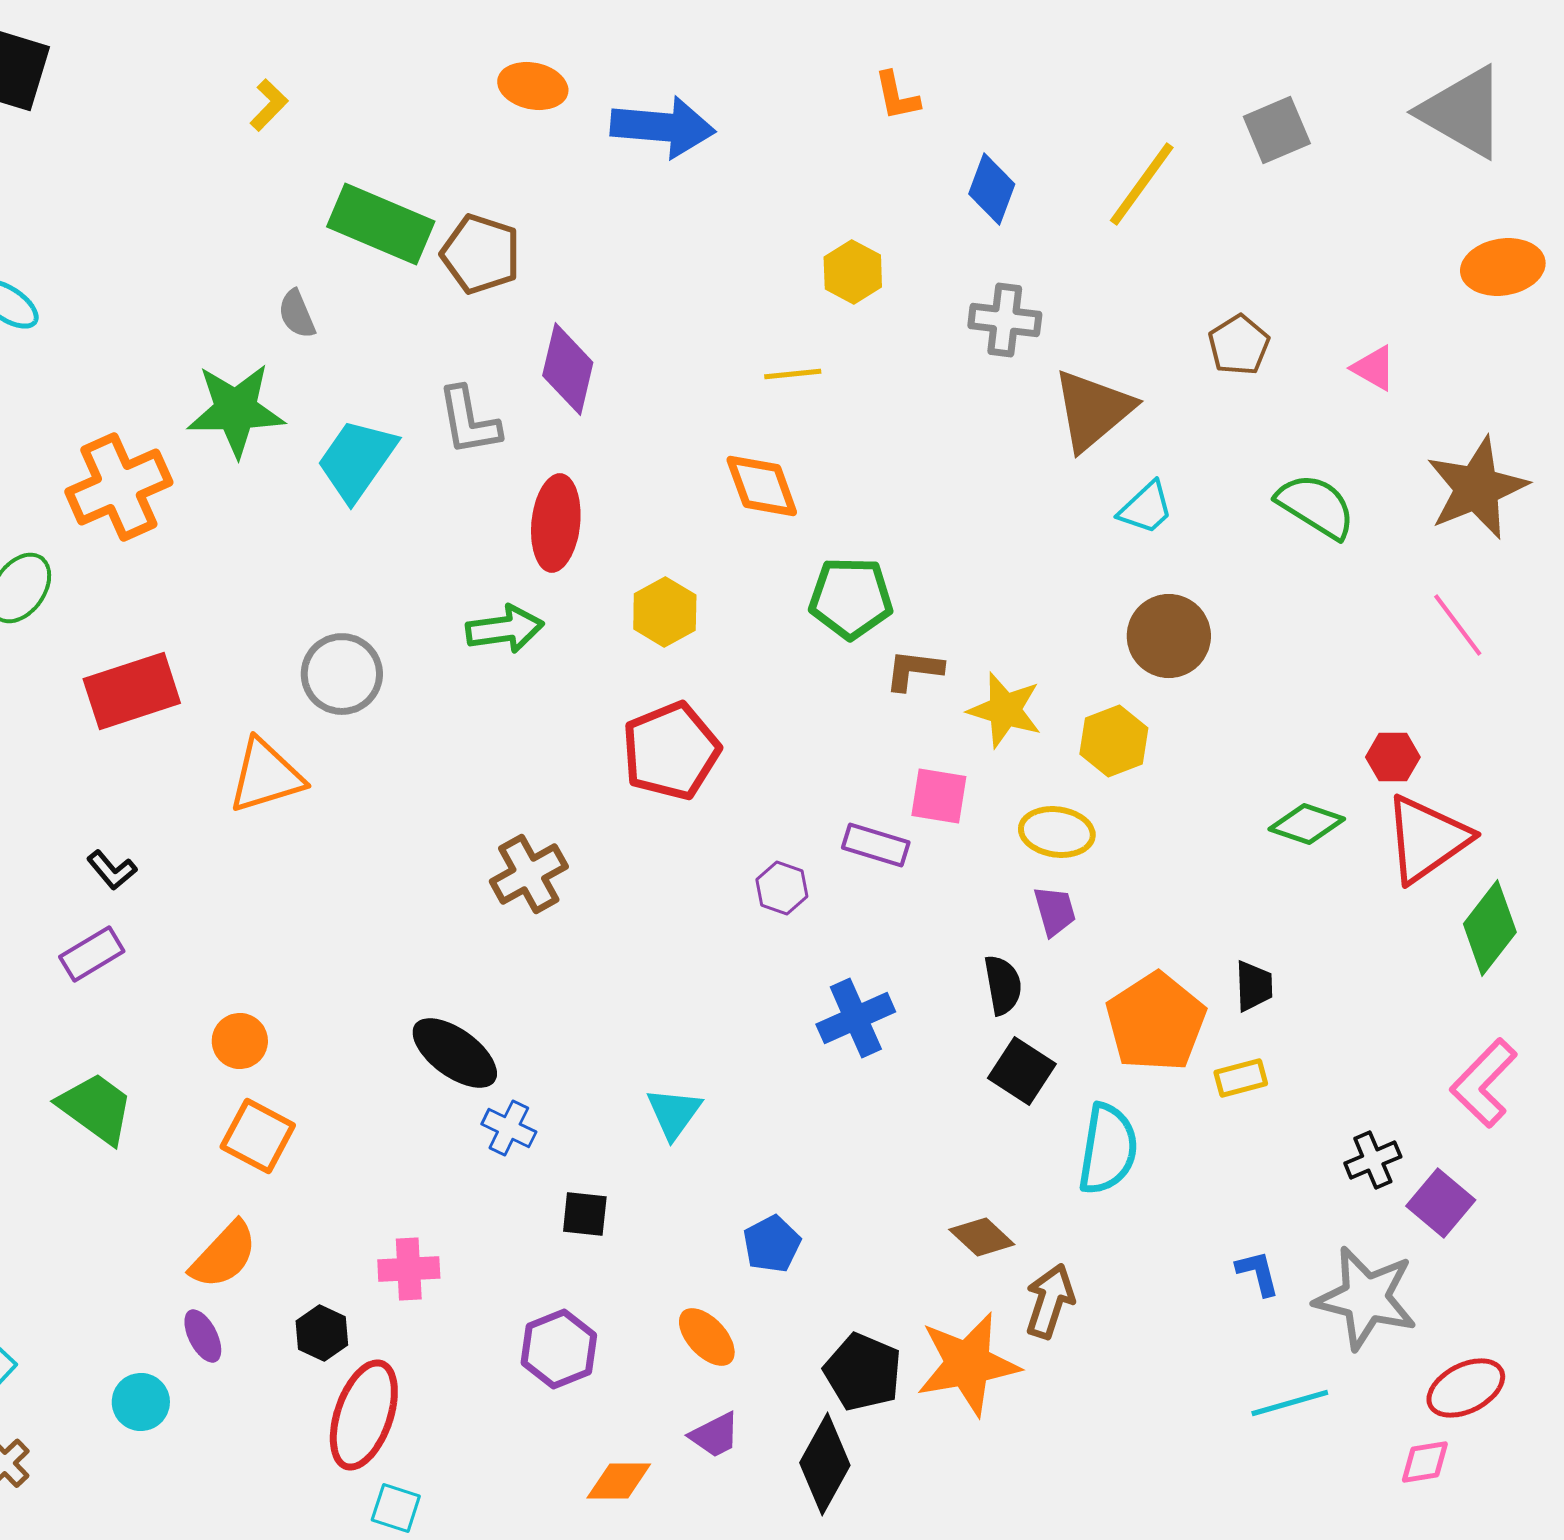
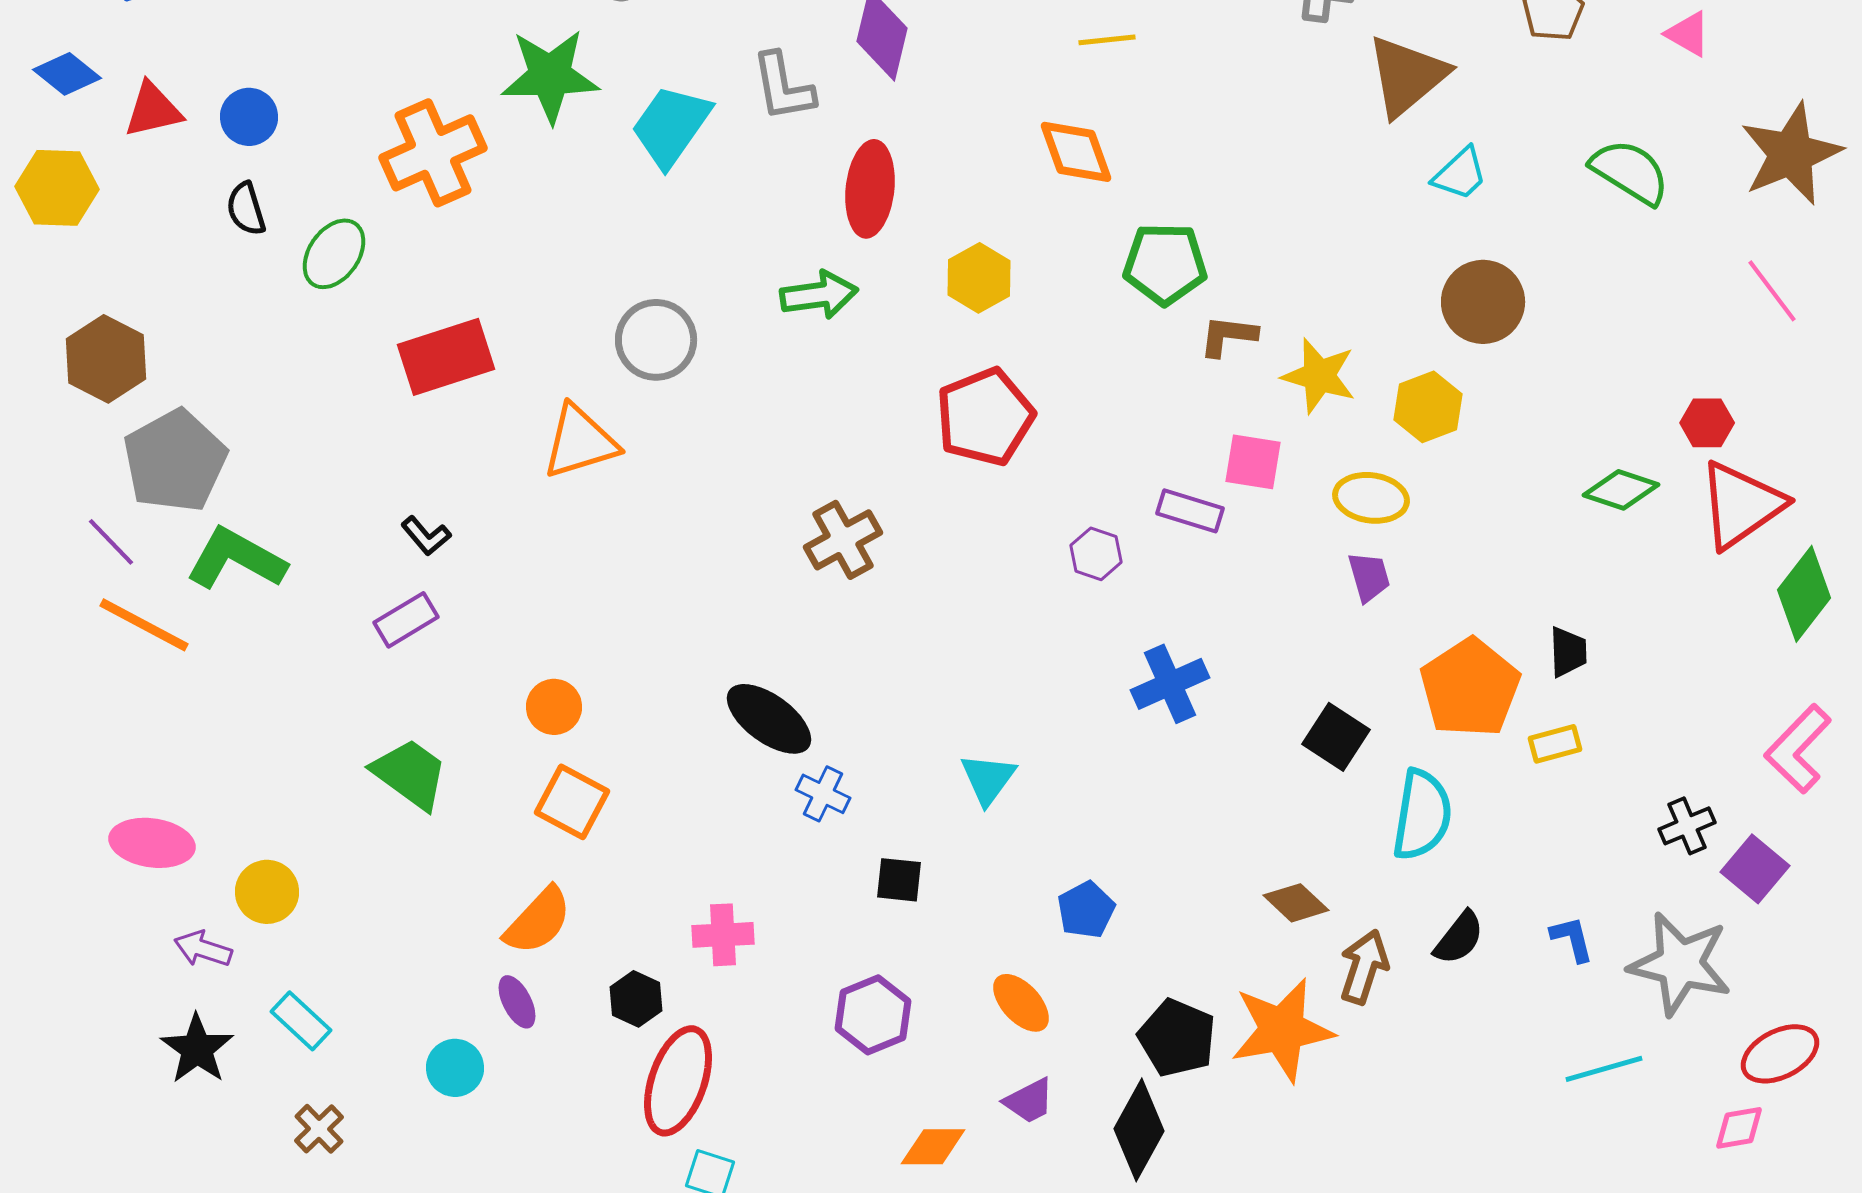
black semicircle: (1003, 985) -> (1459, 938), moved, turned 48

